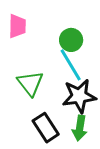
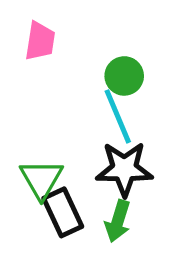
green triangle: (30, 83) -> (41, 179), moved

